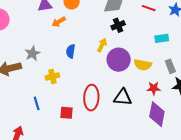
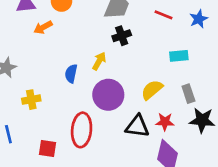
blue semicircle: (71, 51) -> (71, 74), moved
purple circle: (119, 60) -> (108, 95), moved
yellow semicircle: (143, 65) -> (152, 90), turned 126
black triangle: (123, 97) -> (137, 126), moved

